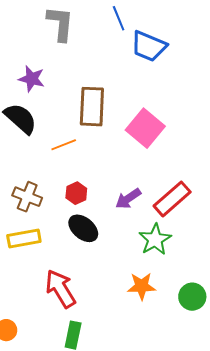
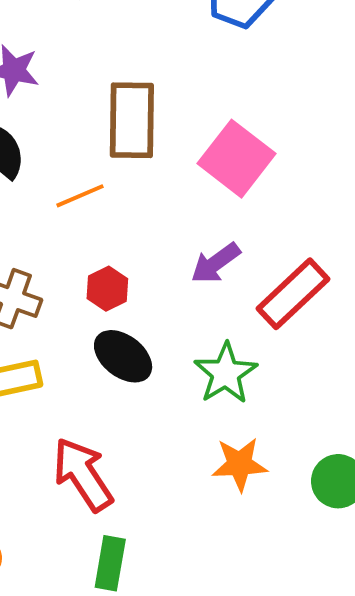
purple arrow: (128, 199) -> (216, 263), moved
green star: (155, 239) -> (226, 373), moved

